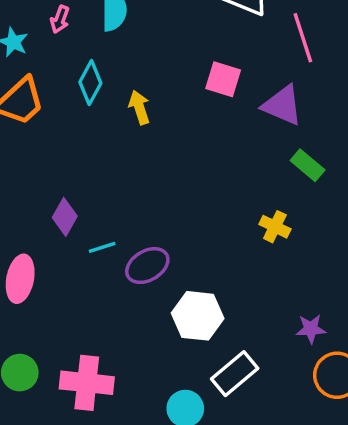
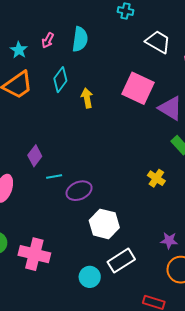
pink square: (223, 79) -> (138, 88), size x1.5

